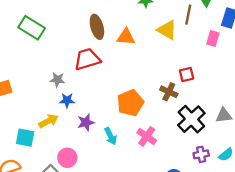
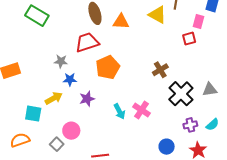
red square: (187, 74) -> (189, 39), moved
brown cross: (169, 92) -> (160, 70), turned 35
orange pentagon: (130, 103) -> (108, 67), moved
cyan arrow: (111, 136) -> (120, 111), moved

